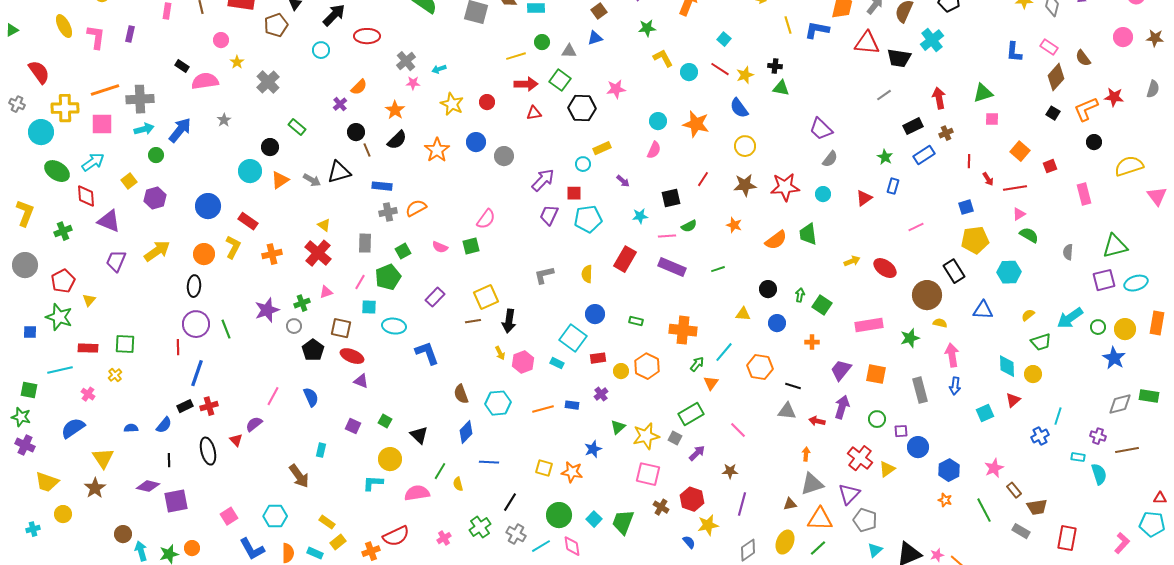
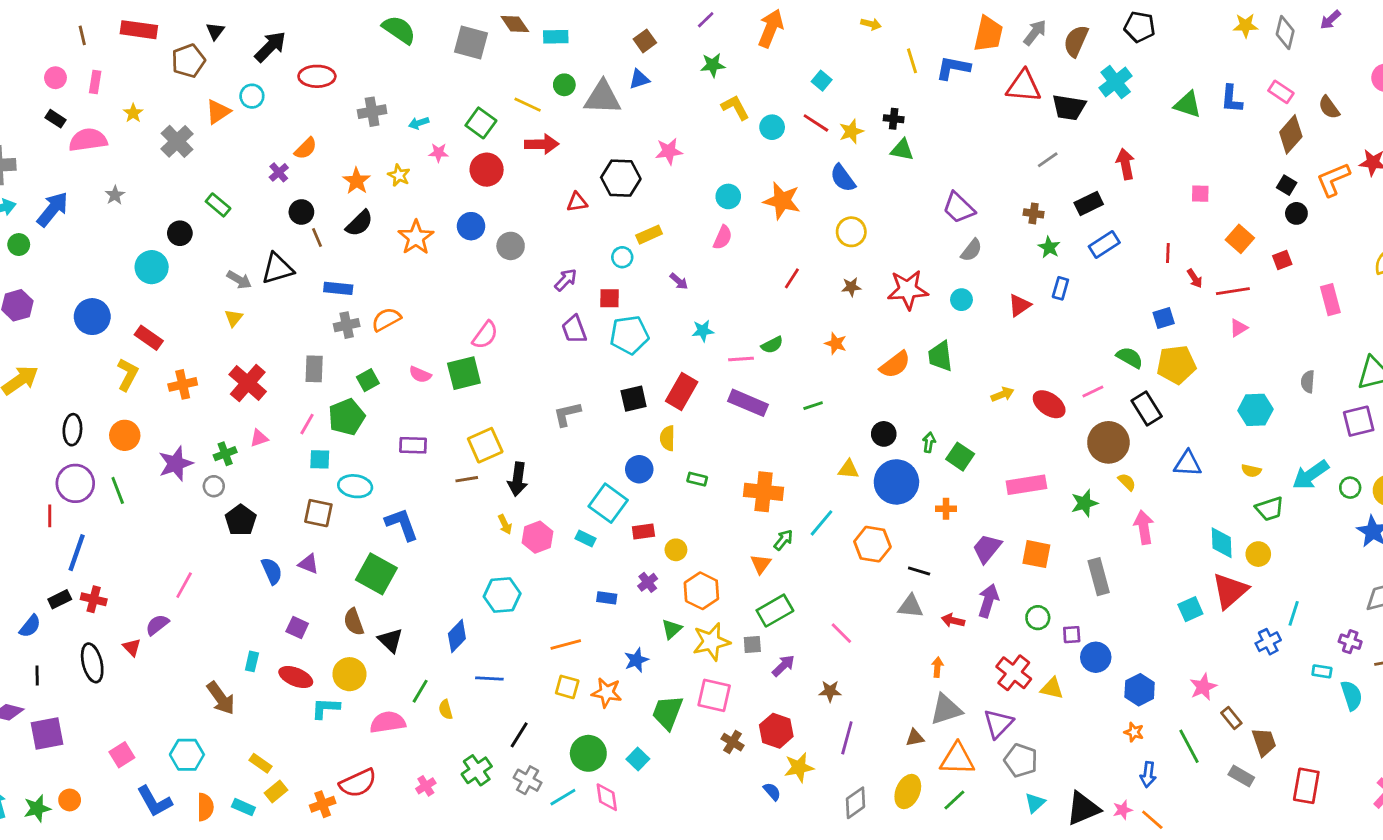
pink rectangle: (167, 11) -> (95, 82), moved
pink circle: (221, 40) -> (55, 78), moved
gray triangle: (569, 51) -> (602, 98), size x1.8
yellow line: (516, 56) -> (528, 105), turned 42
gray cross: (406, 61) -> (372, 112), turned 30
green square: (560, 80) -> (481, 123), moved
pink star: (413, 83) -> (439, 153), moved
green triangle: (983, 93) -> (1188, 105), moved, turned 35
red circle: (487, 102) -> (487, 170), size x1.5
yellow star: (452, 104) -> (399, 175), moved, size x0.7
red triangle: (534, 113) -> (577, 202), moved
brown cross: (946, 133) -> (1034, 213), moved, turned 32
black circle: (1094, 142) -> (1296, 213), moved
orange triangle: (280, 180) -> (218, 112), moved
purple arrow: (543, 180) -> (566, 280), size x0.7
brown star: (745, 185) -> (851, 287), size x0.6
black square: (671, 198) -> (634, 399), moved
purple trapezoid: (549, 215) -> (574, 329), turned -45
yellow triangle: (324, 225) -> (234, 318), moved, turned 32
pink line: (916, 227) -> (1093, 392), moved
green semicircle: (1029, 235) -> (1130, 358), moved
green square: (471, 246) -> (464, 373), size x1.4
orange circle: (204, 254) -> (125, 435), moved
cyan hexagon: (1009, 272) -> (1255, 410), moved
yellow semicircle: (587, 274) -> (667, 438), moved
purple rectangle: (435, 297) -> (413, 445), turned 48
yellow semicircle: (1028, 315) -> (1251, 471), turned -128
blue circle: (777, 323) -> (896, 482), size x1.8
yellow semicircle: (940, 323) -> (1127, 482), turned 32
brown square: (341, 328) -> (318, 513), moved
red ellipse: (352, 356) -> (296, 677), moved
orange hexagon: (647, 366) -> (701, 591), moved
orange triangle: (711, 383) -> (761, 564), moved
blue arrow: (955, 386) -> (1148, 775), moved
brown semicircle: (461, 394) -> (354, 622), moved
blue semicircle: (311, 397) -> (272, 571), moved
red triangle: (1013, 400) -> (1230, 591), size x1.8
red cross: (209, 406) -> (94, 599), turned 30
orange line: (543, 409) -> (566, 645), moved
green square: (385, 421) -> (376, 574), moved, size x2.0
gray square: (675, 438) -> (752, 645), turned -32
yellow triangle: (887, 469) -> (1052, 688), turned 48
brown trapezoid: (1037, 507) -> (1264, 742), turned -100
green trapezoid: (623, 522) -> (667, 712), moved

